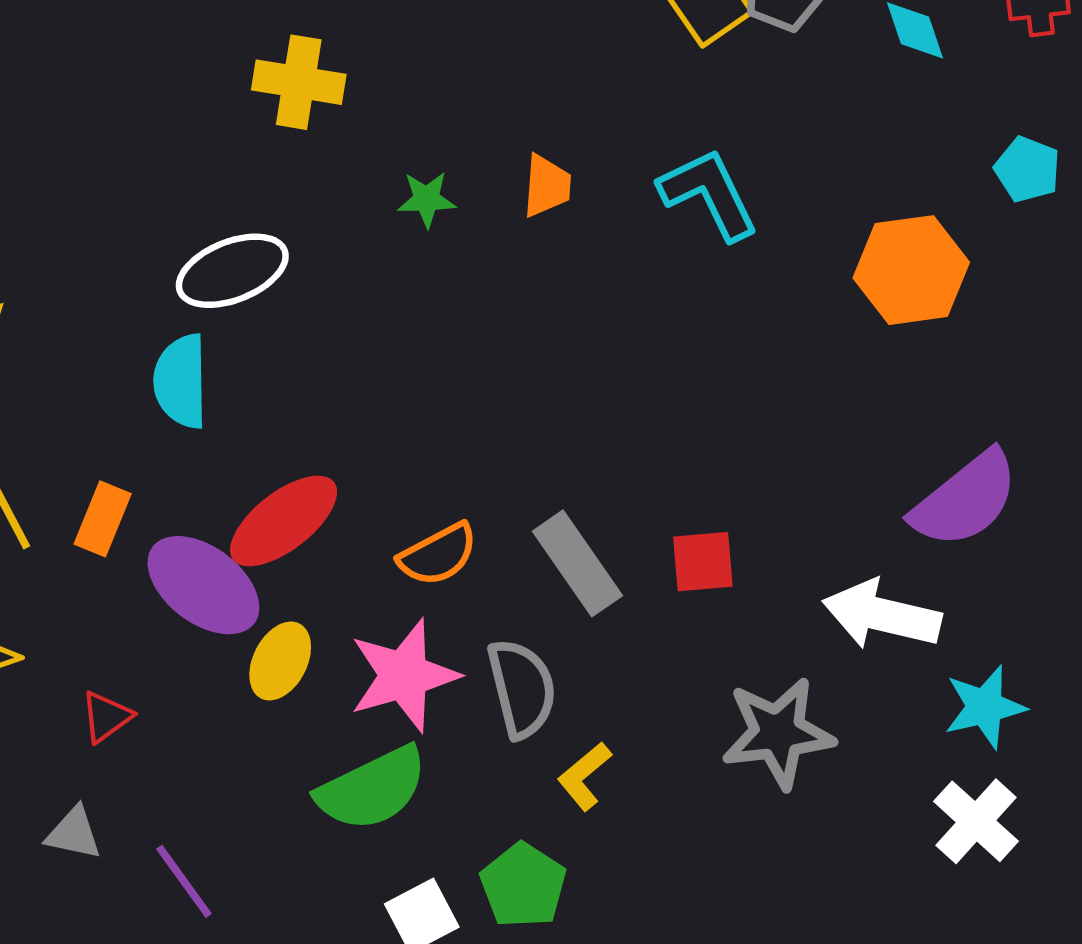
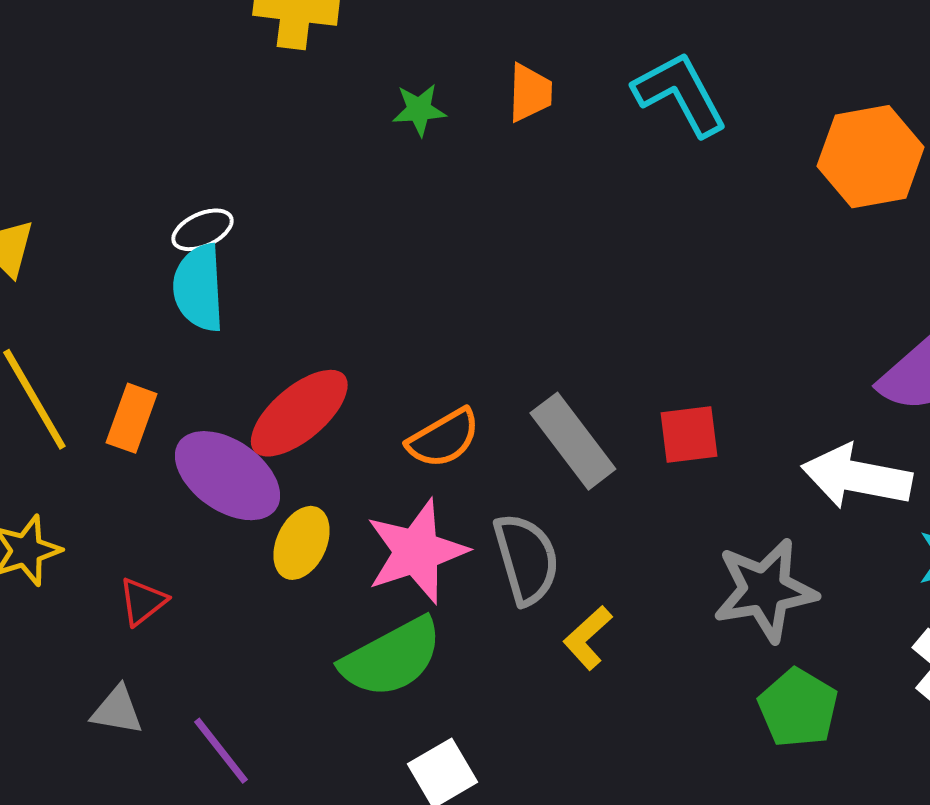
white ellipse: (232, 271) -> (203, 230), moved, size x0.6
green pentagon: (523, 885) -> (798, 708), moved

